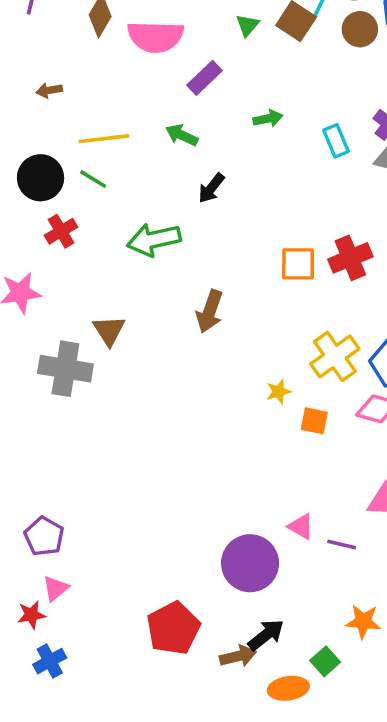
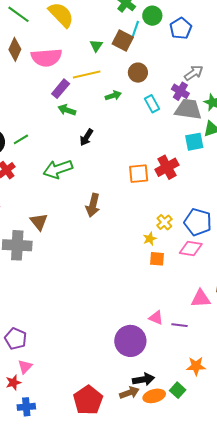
brown circle: (360, 29) -> (138, 73), moved
purple rectangle: (204, 78) -> (61, 89), moved
yellow line: (104, 139) -> (87, 74), moved
green line: (93, 179) -> (21, 139), turned -56
yellow cross: (335, 356) -> (164, 222), size x0.6
yellow star: (279, 392) -> (150, 239), moved
red pentagon: (173, 628) -> (88, 400), moved
black arrow: (266, 635) -> (143, 379), turned 35
blue cross: (50, 661) -> (26, 407), turned 30
orange ellipse: (288, 688) -> (154, 396), moved

